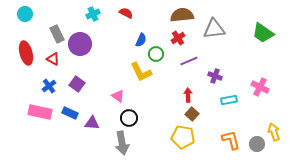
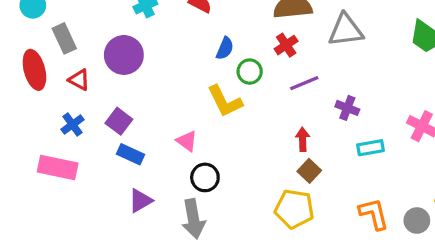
gray rectangle: (57, 34) -> (64, 38), moved
blue rectangle: (70, 113) -> (130, 154), moved
purple triangle: (92, 123) -> (140, 201), moved, turned -35

